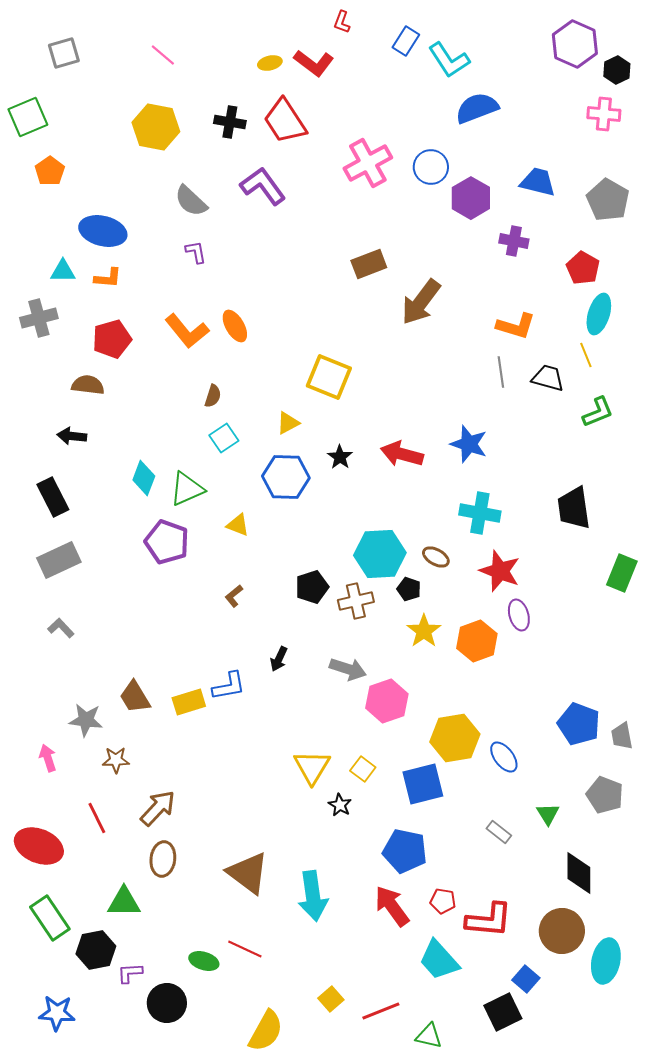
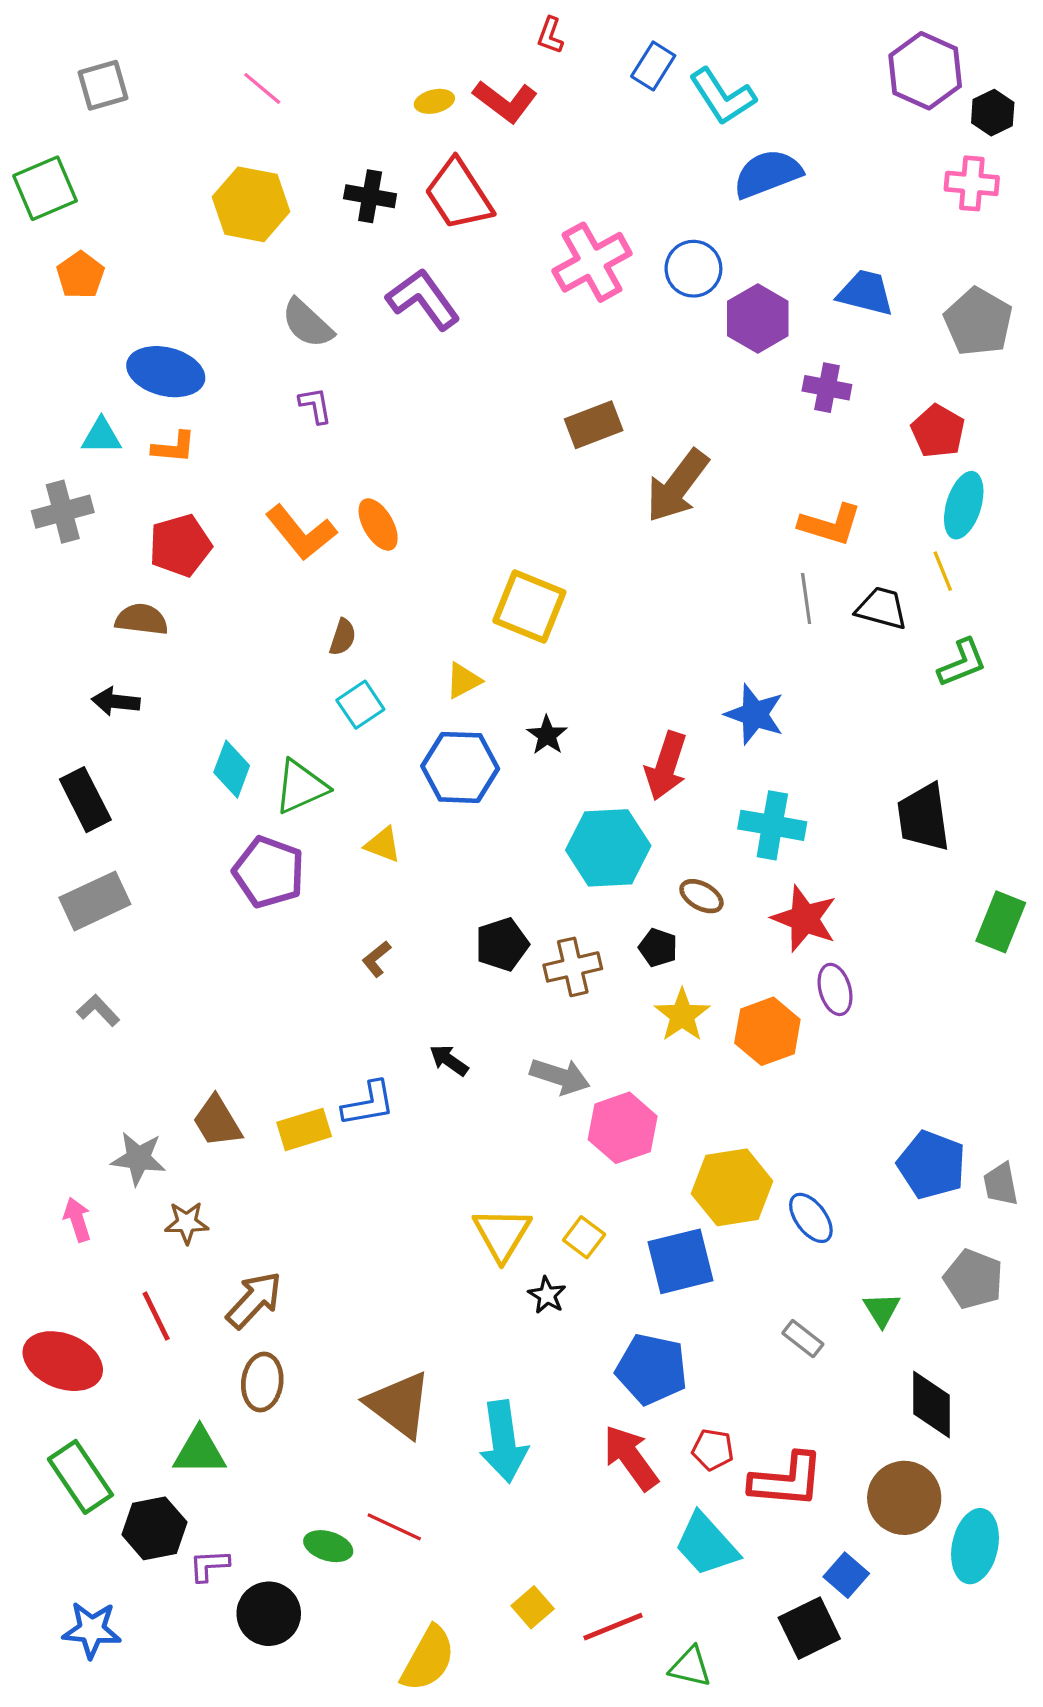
red arrow: (402, 454) -> (666, 766), moved, turned -87
cyan hexagon: (380, 554) -> (608, 848), moved
black arrow: (279, 659) -> (449, 1060), turned 100

